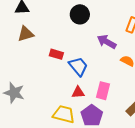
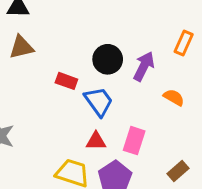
black circle: (80, 14) -> (108, 59), moved
purple arrow: (107, 42) -> (144, 66), turned 84

